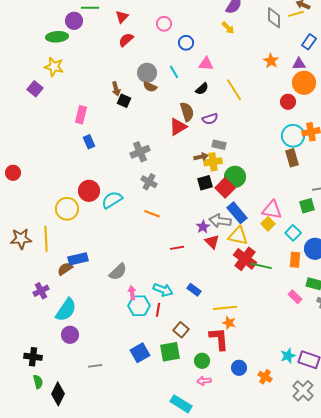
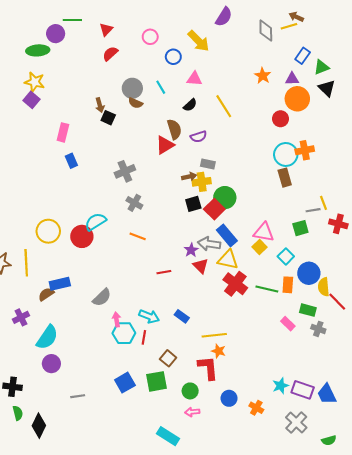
yellow arrow: (228, 28) -> (199, 41), moved, size x1.6
purple square: (35, 89) -> (31, 100), moved
red circle: (89, 191) -> (82, 236), moved
green line: (261, 266) -> (267, 289), moved

